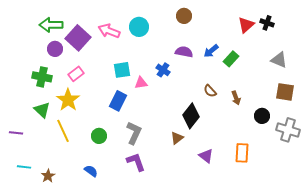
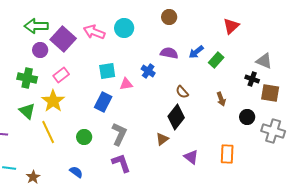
black cross: (267, 23) -> (252, 79), moved
brown semicircle: (210, 91) -> (182, 92), moved

